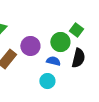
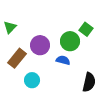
black semicircle: (78, 58) -> (89, 82), moved
cyan circle: (47, 81) -> (32, 80), moved

